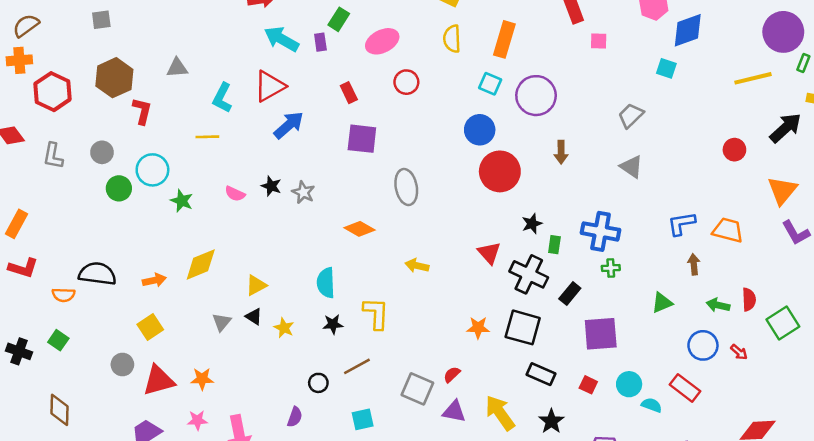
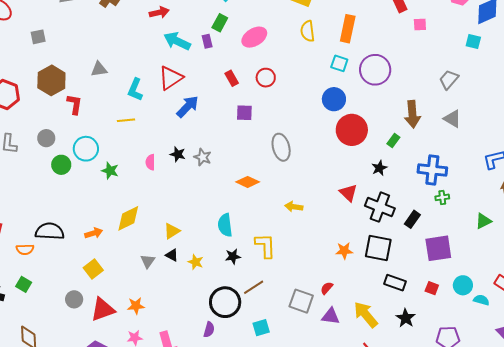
red circle: (406, 82) -> (266, 78), moved
purple square: (362, 139) -> (244, 113), size x0.7
brown arrow: (561, 152) -> (412, 114), moved, size x1.5
pink semicircle: (235, 194) -> (150, 162), turned 70
green rectangle: (554, 245) -> (393, 141), moved, turned 32
black circle: (318, 383) -> (225, 302), size x2.0

